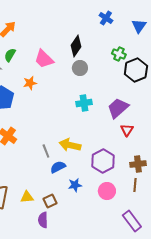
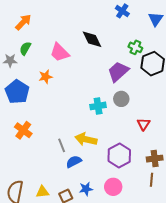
black diamond: (76, 46) -> (92, 39), turned -60
gray circle: (80, 68) -> (121, 99), moved
cyan cross: (84, 103) -> (98, 106), moved
purple trapezoid: (118, 108) -> (118, 72), moved
blue star: (75, 185) -> (86, 189), moved
pink circle: (107, 191) -> (113, 187), moved

